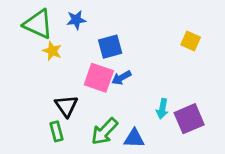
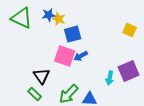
yellow star: (52, 51) -> (59, 19), moved
purple square: (189, 119) -> (129, 71), moved
green rectangle: (56, 131) -> (35, 94), turned -32

